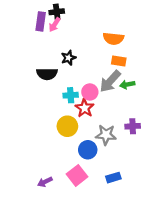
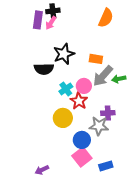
orange semicircle: (113, 39) -> (106, 18), moved, turned -72
black star: (68, 58) -> (64, 54), size x1.5
orange rectangle: (119, 61) -> (96, 59), moved
cyan cross: (71, 95) -> (66, 89), turned -32
purple cross: (133, 126) -> (108, 113), moved
pink square: (77, 175) -> (82, 157), moved

